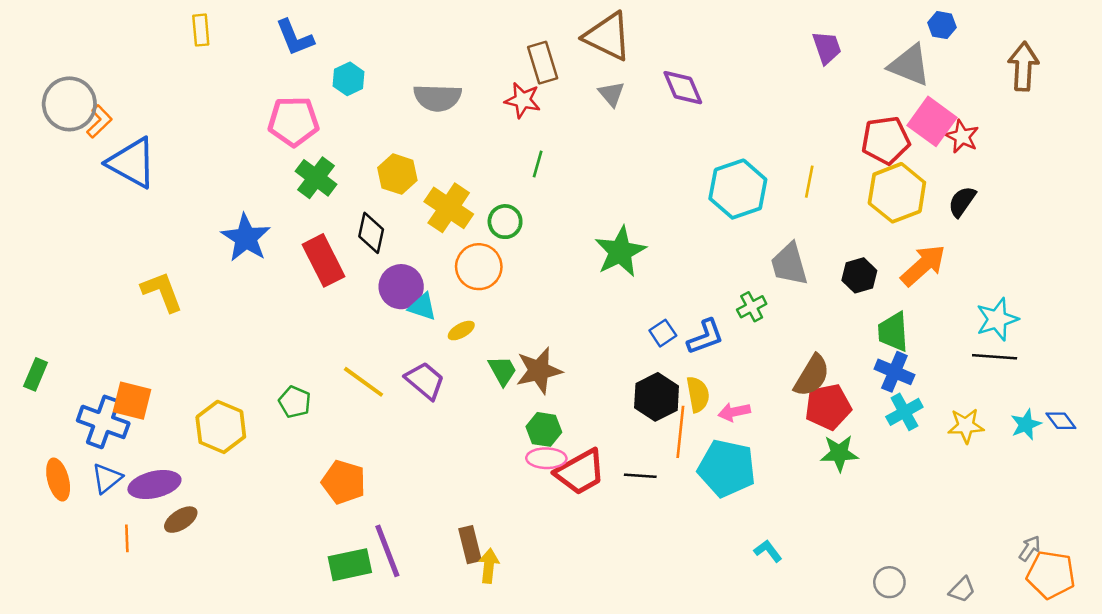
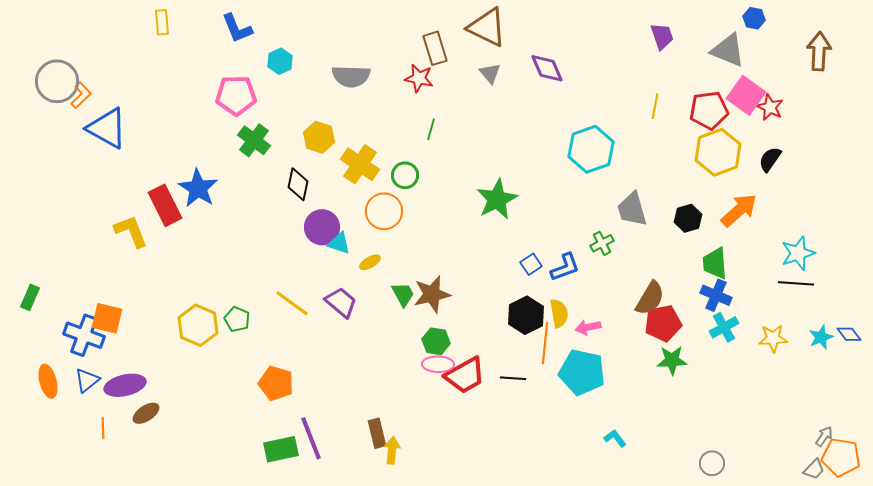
yellow line: (809, 182) -> (655, 106), moved
red rectangle: (324, 260) -> (165, 205), moved
yellow hexagon: (221, 427) -> (198, 325), moved
gray trapezoid: (962, 590) -> (814, 469), moved

